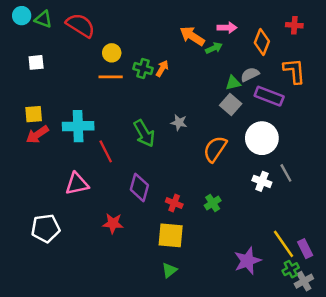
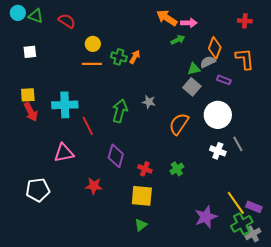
red semicircle: (80, 25) -> (67, 21), size x0.7
orange arrow: (192, 36) -> (167, 18), moved
orange diamond: (262, 42) -> (215, 48), moved
purple rectangle: (269, 96) -> (224, 80), size x0.6
green arrow: (144, 133) -> (120, 111), turned -135
red arrow: (37, 135) -> (31, 112), turned -84
purple rectangle: (305, 249) -> (254, 207), turned -42
green cross: (291, 269) -> (242, 224), size x1.5

